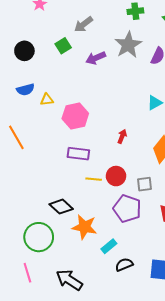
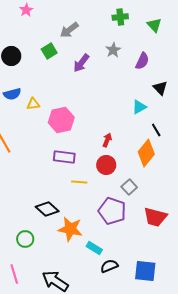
gray star: (128, 45) -> (113, 50), size x0.6
purple arrow: (96, 58) -> (81, 63), turned -30
red circle: (116, 176) -> (106, 165), moved
gray square: (145, 184) -> (129, 187), turned -35
green circle: (39, 237) -> (25, 239), size x0.6
cyan rectangle: (109, 246) -> (94, 248), turned 70

